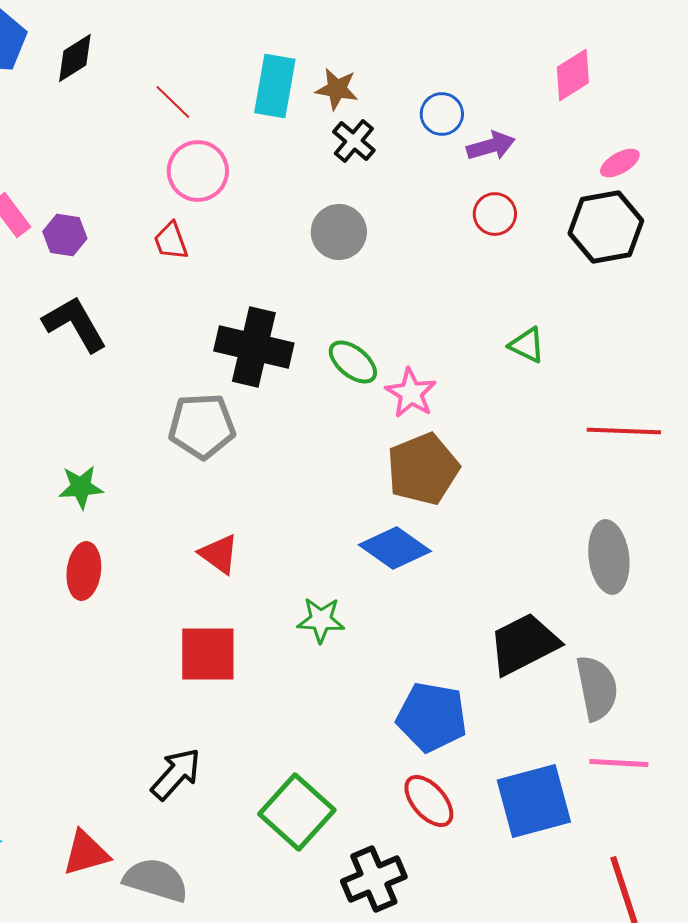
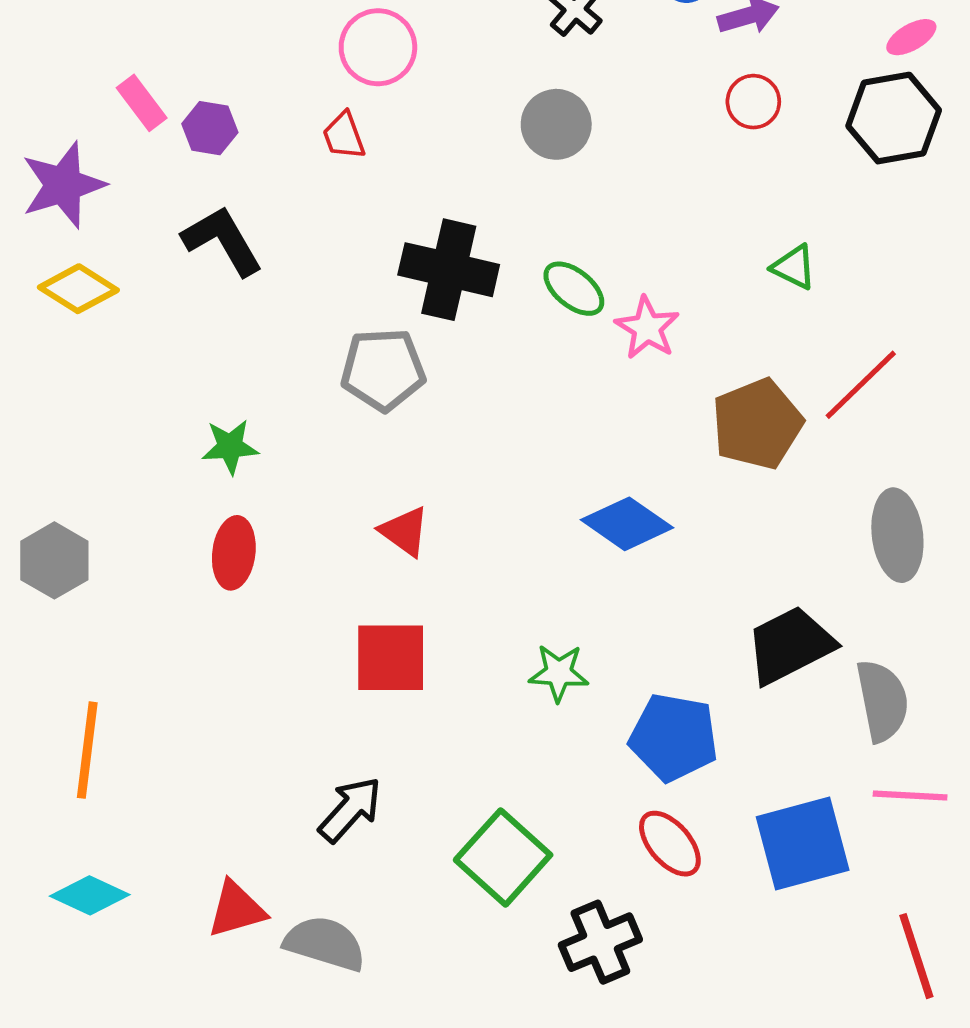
red line: (624, 431) -> (861, 385), moved, turned -46
brown pentagon: (423, 469) -> (757, 424), moved
green star: (321, 620) -> (559, 673), moved

